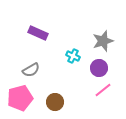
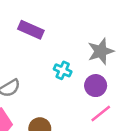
purple rectangle: (38, 33) -> (31, 30), moved

